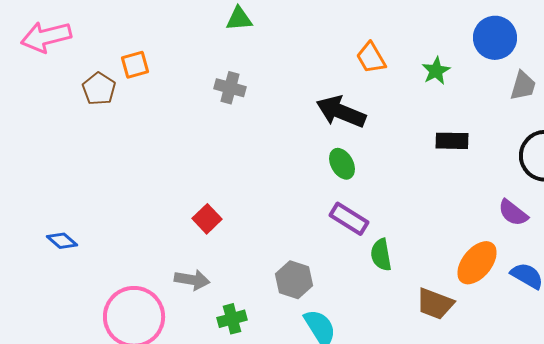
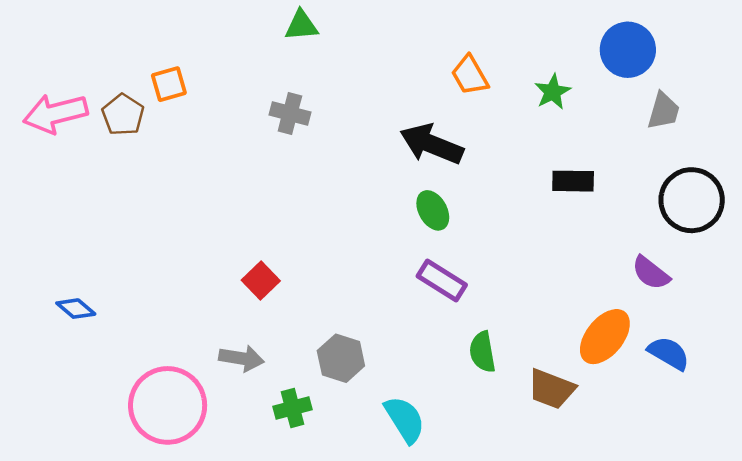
pink arrow: (46, 37) -> (55, 113), moved
green semicircle: (381, 255) -> (482, 352), moved
gray hexagon: (294, 280) -> (341, 358), moved

